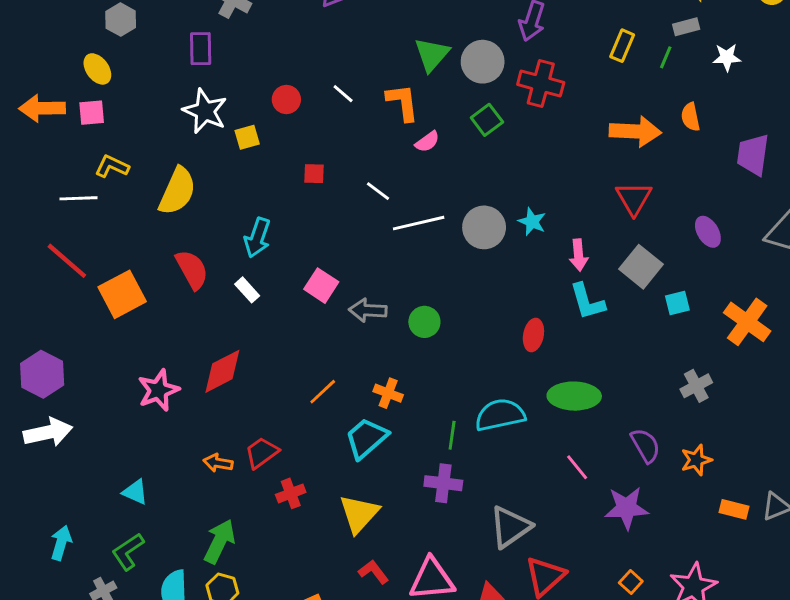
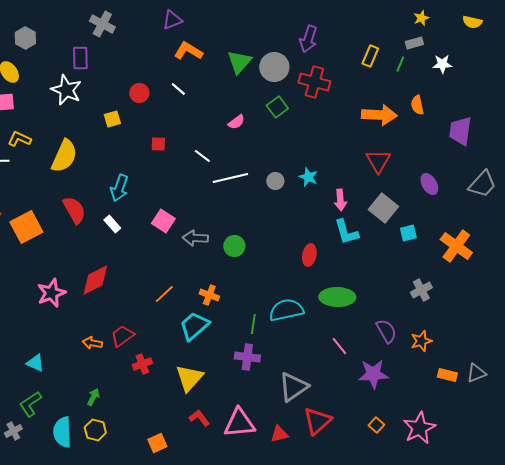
orange L-shape: (403, 102) -> (188, 51), moved, turned -52
white star: (205, 111) -> (66, 90), moved
gray circle: (484, 227) -> (275, 181), size x0.6
green arrow: (219, 541) -> (93, 397), size x0.6

